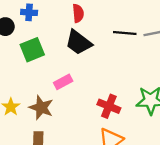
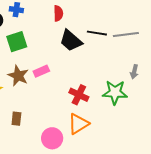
black trapezoid: (79, 42) -> (71, 41), moved
brown star: (41, 108) -> (18, 76), moved

